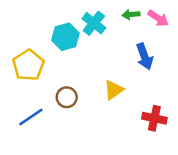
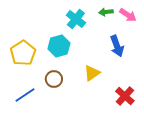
cyan hexagon: (65, 37) -> (59, 46), moved
red cross: (154, 118) -> (125, 96), turned 30

